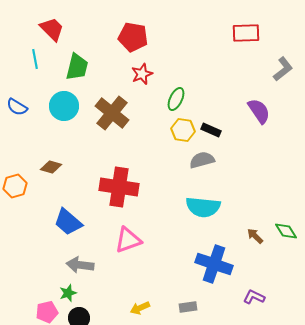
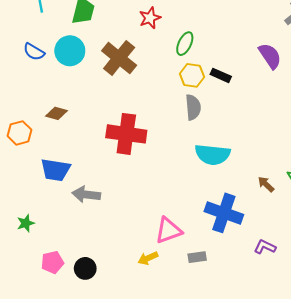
blue semicircle: (17, 107) -> (34, 52), moved
gray semicircle: (202, 160) -> (193, 107), moved, turned 100
blue trapezoid: (68, 222) -> (55, 170), moved, turned -32
pink triangle: (128, 240) -> (168, 230), moved
gray arrow: (80, 265) -> (86, 195), moved
green star: (68, 293) -> (26, 223), moved

